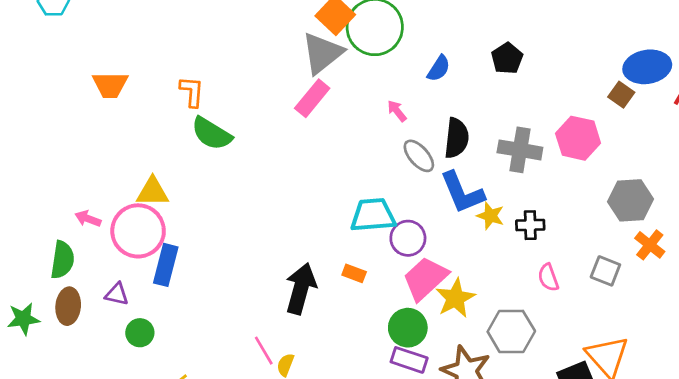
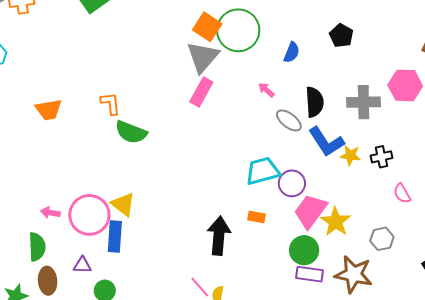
yellow triangle: (152, 192) -> (123, 204), moved, turned 48
gray hexagon: (511, 331) -> (382, 239), size x0.7

